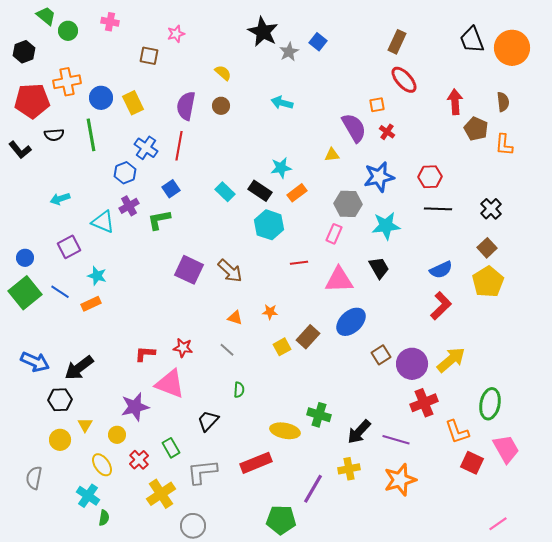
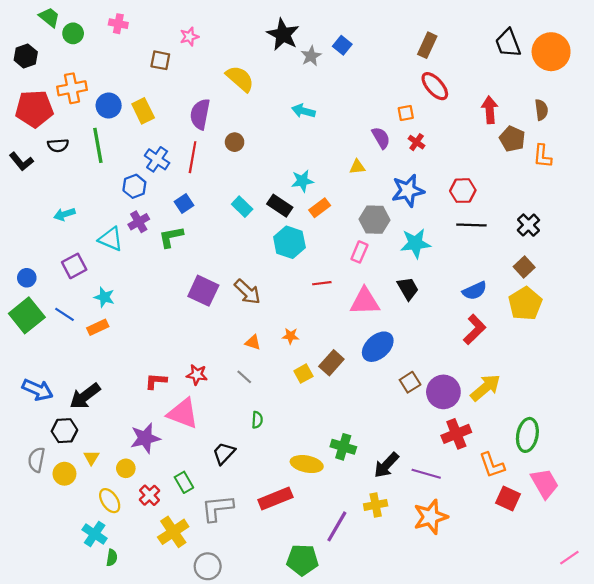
yellow semicircle: (223, 73) -> (240, 79), size x1.6
brown circle: (221, 106) -> (235, 142), moved
purple semicircle: (354, 128) -> (381, 138), size x0.7
gray semicircle: (34, 478) -> (36, 460), moved
pink line: (498, 524) -> (569, 558), moved

